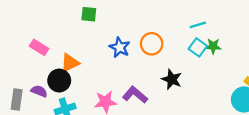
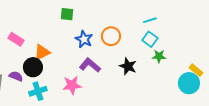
green square: (89, 14) -> (67, 14), moved
green star: (213, 46) -> (159, 56), moved
purple L-shape: (135, 95) -> (90, 65), moved

